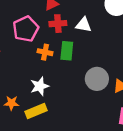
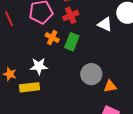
red cross: (58, 24) -> (71, 15), turned -35
white triangle: (84, 25) -> (105, 24), moved

